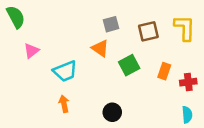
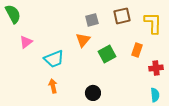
brown square: (148, 31) -> (122, 16), moved
orange triangle: (100, 48) -> (83, 40), turned 35
orange rectangle: (164, 71) -> (137, 50), moved

